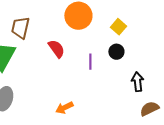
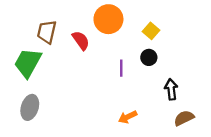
red semicircle: (56, 49) -> (81, 40), moved
orange arrow: (64, 108) -> (128, 117), moved

